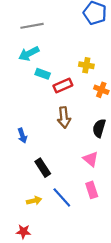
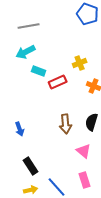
yellow cross: (86, 65) -> (80, 63), turned -32
brown arrow: (64, 117) -> (66, 124), moved
black rectangle: (43, 168) -> (31, 166), moved

